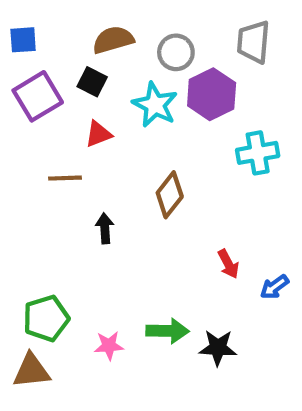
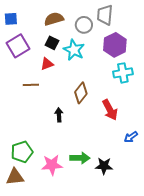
gray trapezoid: (253, 42) -> (105, 15), moved
black square: (92, 82) -> (52, 43), moved
purple hexagon: (212, 94) -> (115, 45), moved
black arrow: (105, 228) -> (59, 115), moved
red arrow: (228, 264) -> (110, 110), moved, size x1.5
pink star: (109, 346) -> (52, 165), size x1.5

